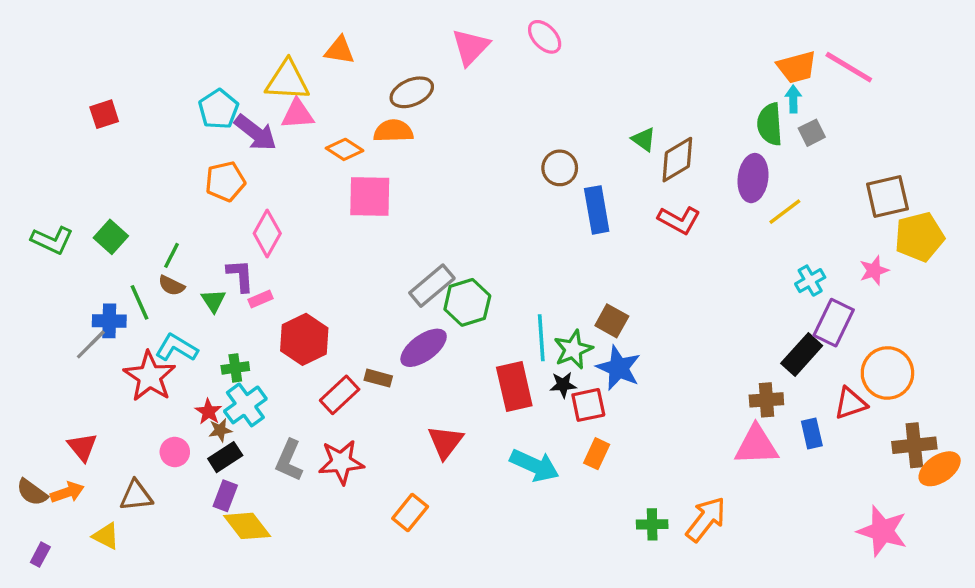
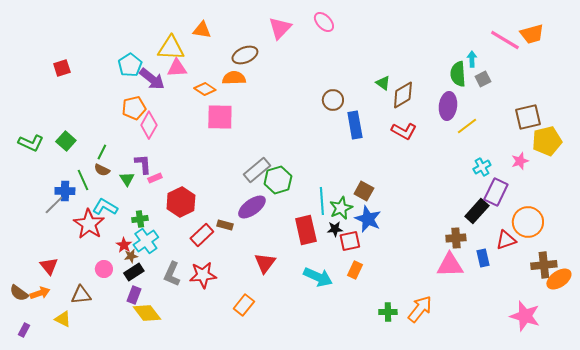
orange trapezoid: (797, 67) -> (532, 34), moved
pink diamond: (267, 233) -> (149, 125), moved

